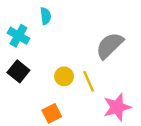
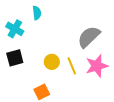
black square: (18, 71) -> (15, 58), turned 36
pink star: (117, 107) -> (97, 66), moved

